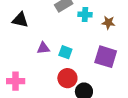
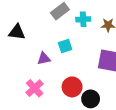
cyan square: (65, 52) -> (65, 46), moved, turned -32
pink cross: (16, 81) -> (35, 88), moved, turned -36

